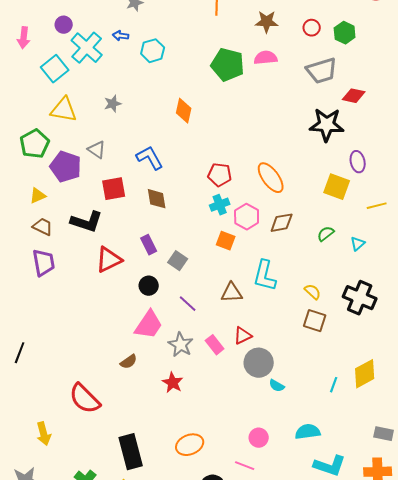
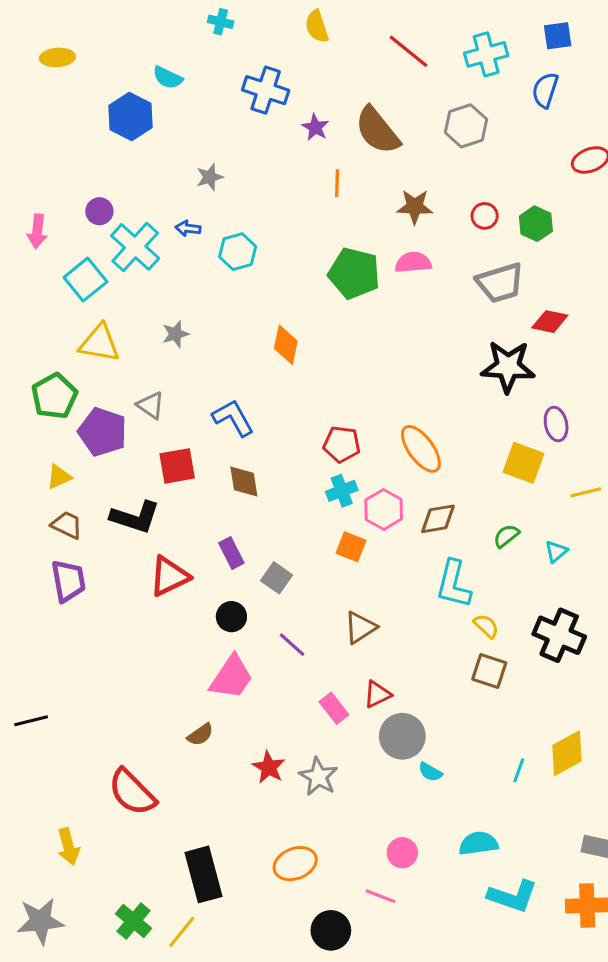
cyan L-shape: (265, 276) -> (454, 584), moved
brown triangle: (232, 293) -> (360, 627), turned -30
gray star: (181, 345) -> (318, 777), moved
black line: (20, 353) -> (31, 721), turned 55

